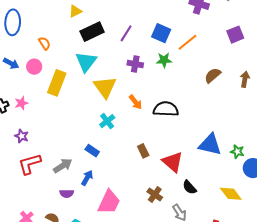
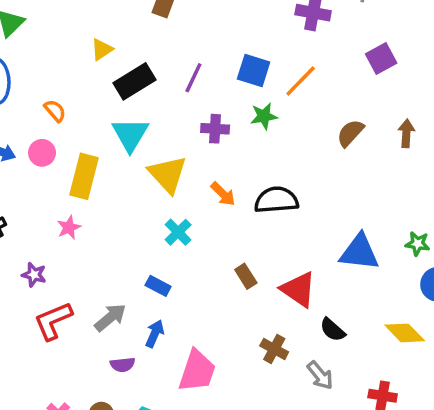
pink star: (21, 103) -> (69, 228), moved
green star: (237, 152) -> (418, 244), moved

